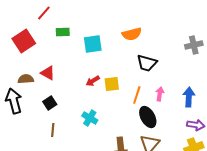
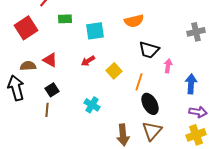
red arrow: (93, 81) -> (88, 61), moved
yellow square: (112, 84) -> (114, 71), turned -35
pink arrow: (160, 94) -> (168, 66), moved
brown line: (53, 130) -> (47, 110), moved

